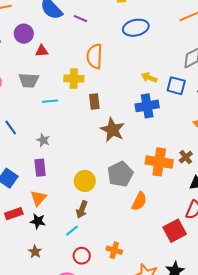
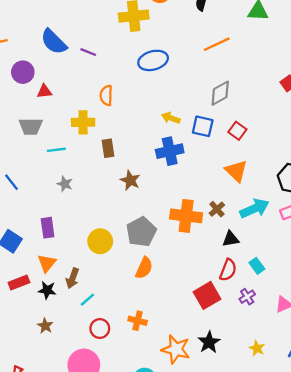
orange semicircle: (95, 56) -> (106, 95), size x0.7
brown star: (112, 130) -> (130, 180), size x0.7
gray star: (43, 140) -> (65, 184), moved
orange semicircle: (139, 201) -> (144, 268), moved
brown arrow: (82, 209) -> (73, 278), moved

